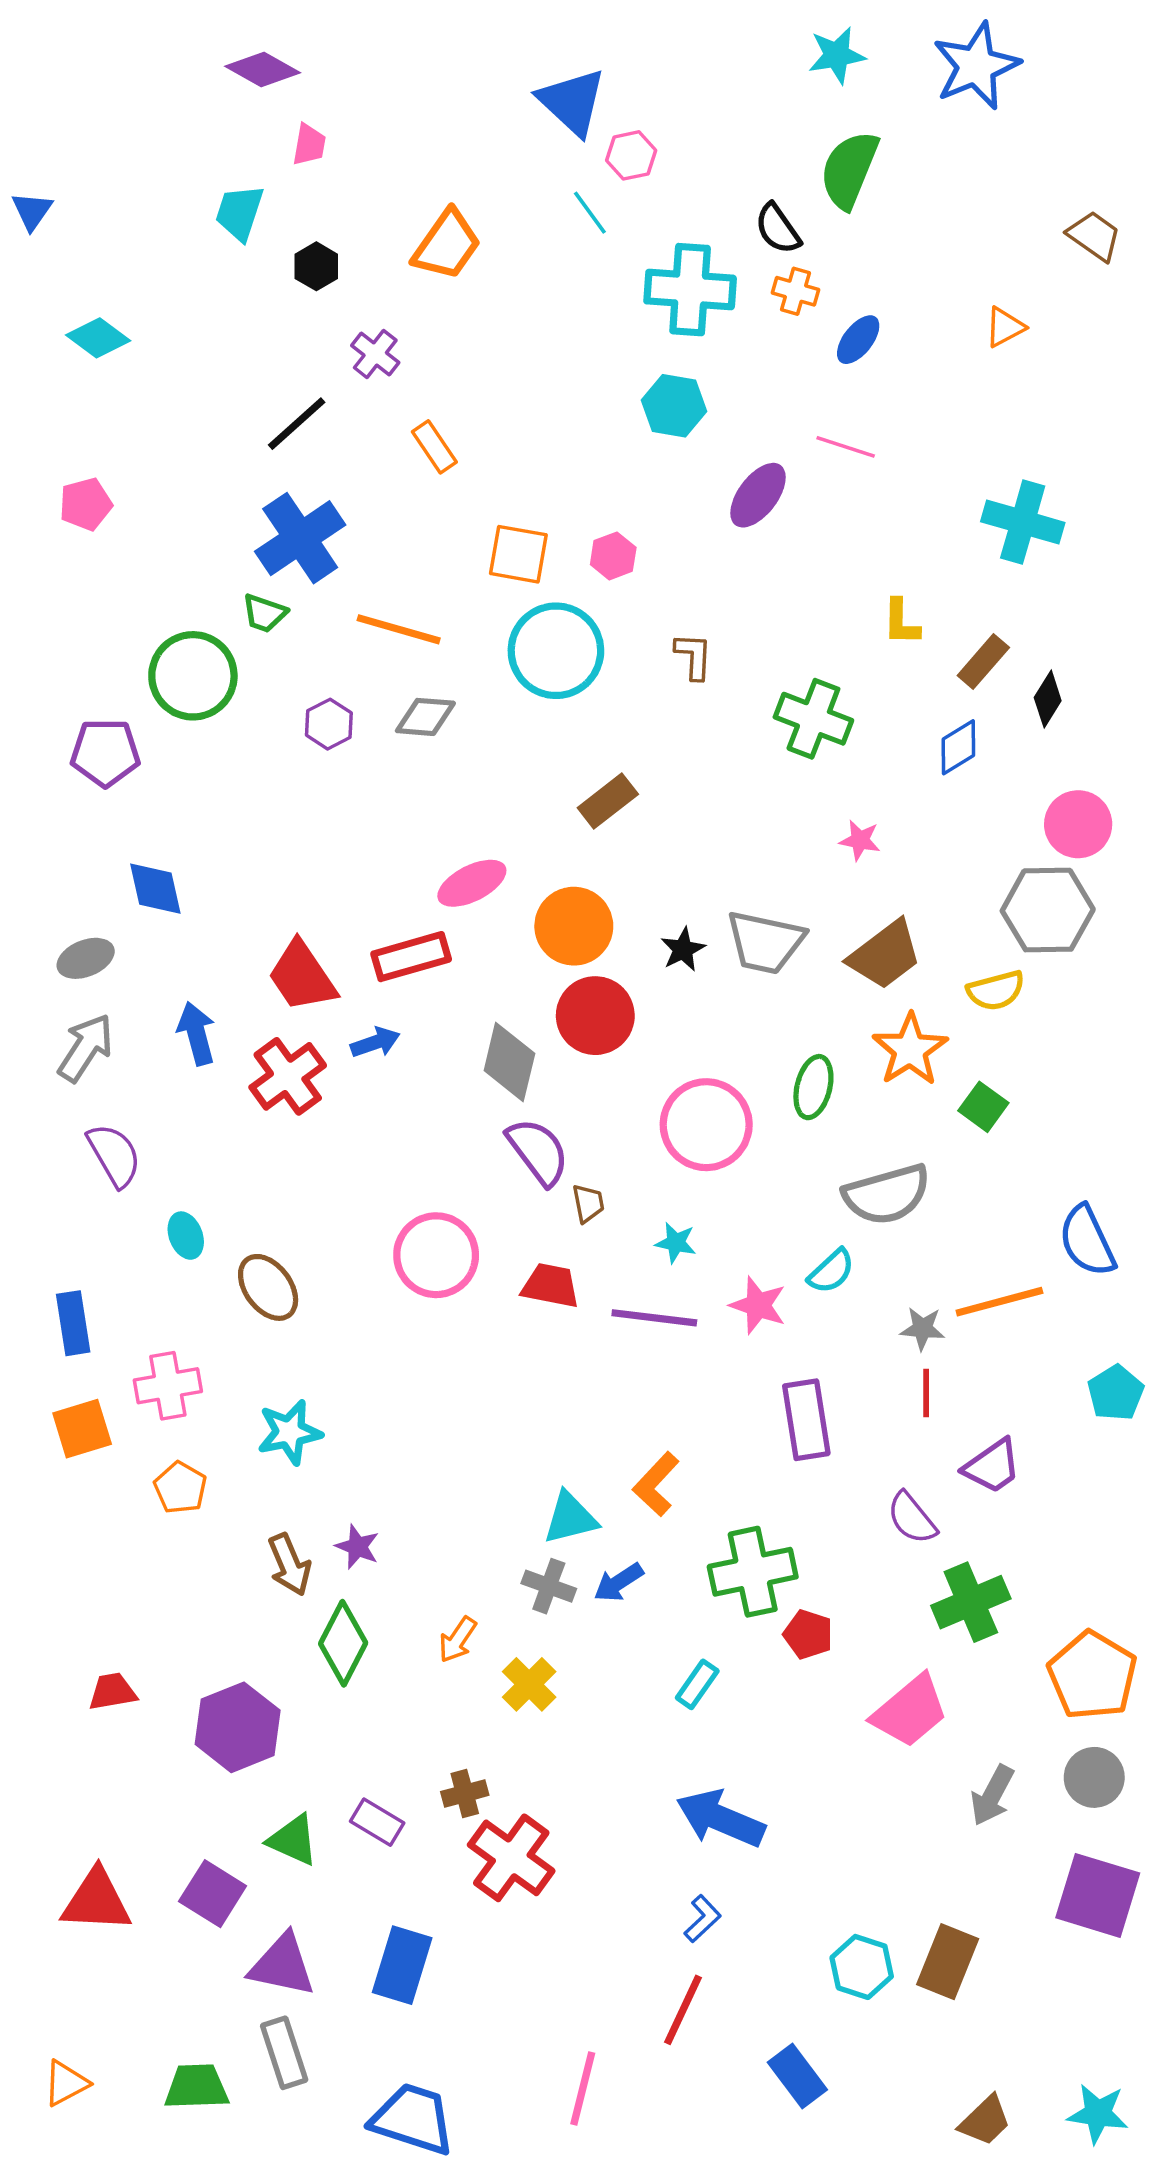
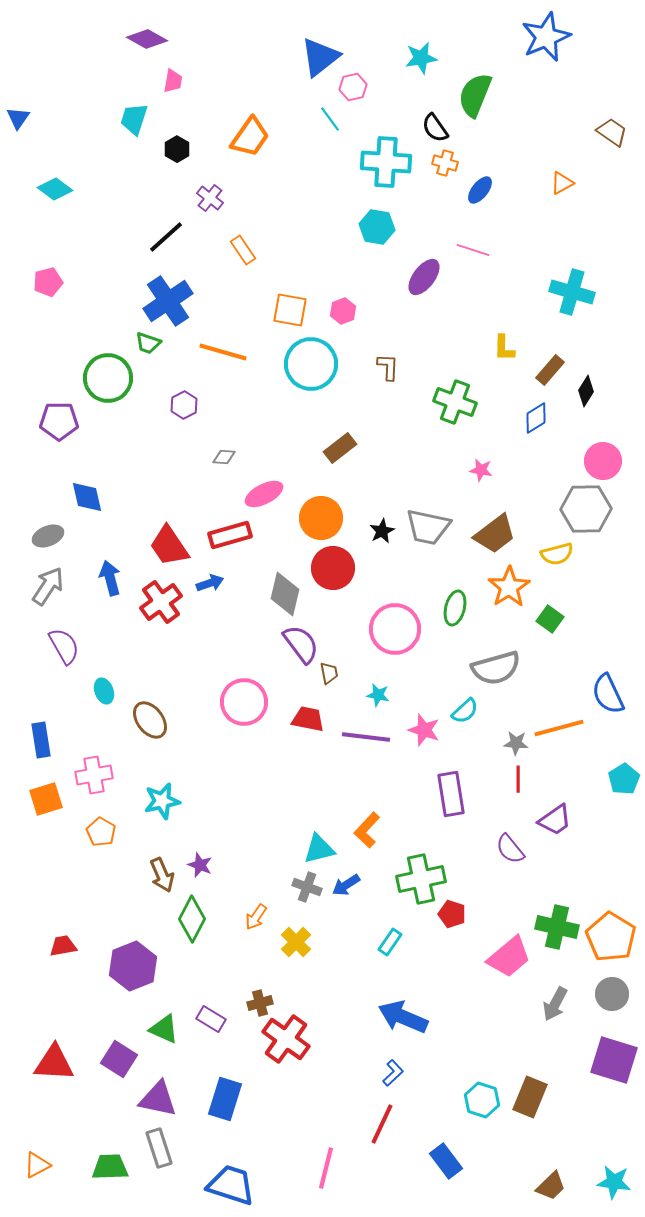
cyan star: (837, 55) -> (421, 58), moved
blue triangle: (572, 102) -> (320, 57), turned 39
gray diamond: (425, 717) -> (224, 457), moved, size x0.7
green cross: (971, 1602) -> (557, 927), moved, turned 36

